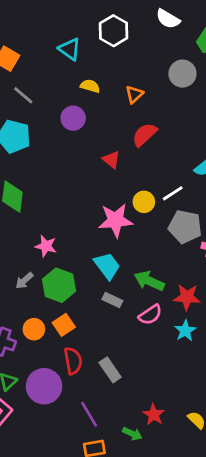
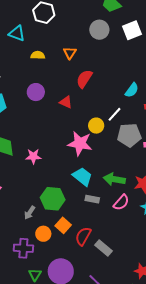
purple circle: (73, 118) -> (36, 92), moved
pink star: (116, 220) -> (80, 143), turned 30
pink star: (46, 246) -> (33, 156), moved
gray arrow: (24, 281) -> (30, 213), moved
red semicircle: (73, 361) -> (83, 236), moved, turned -126

